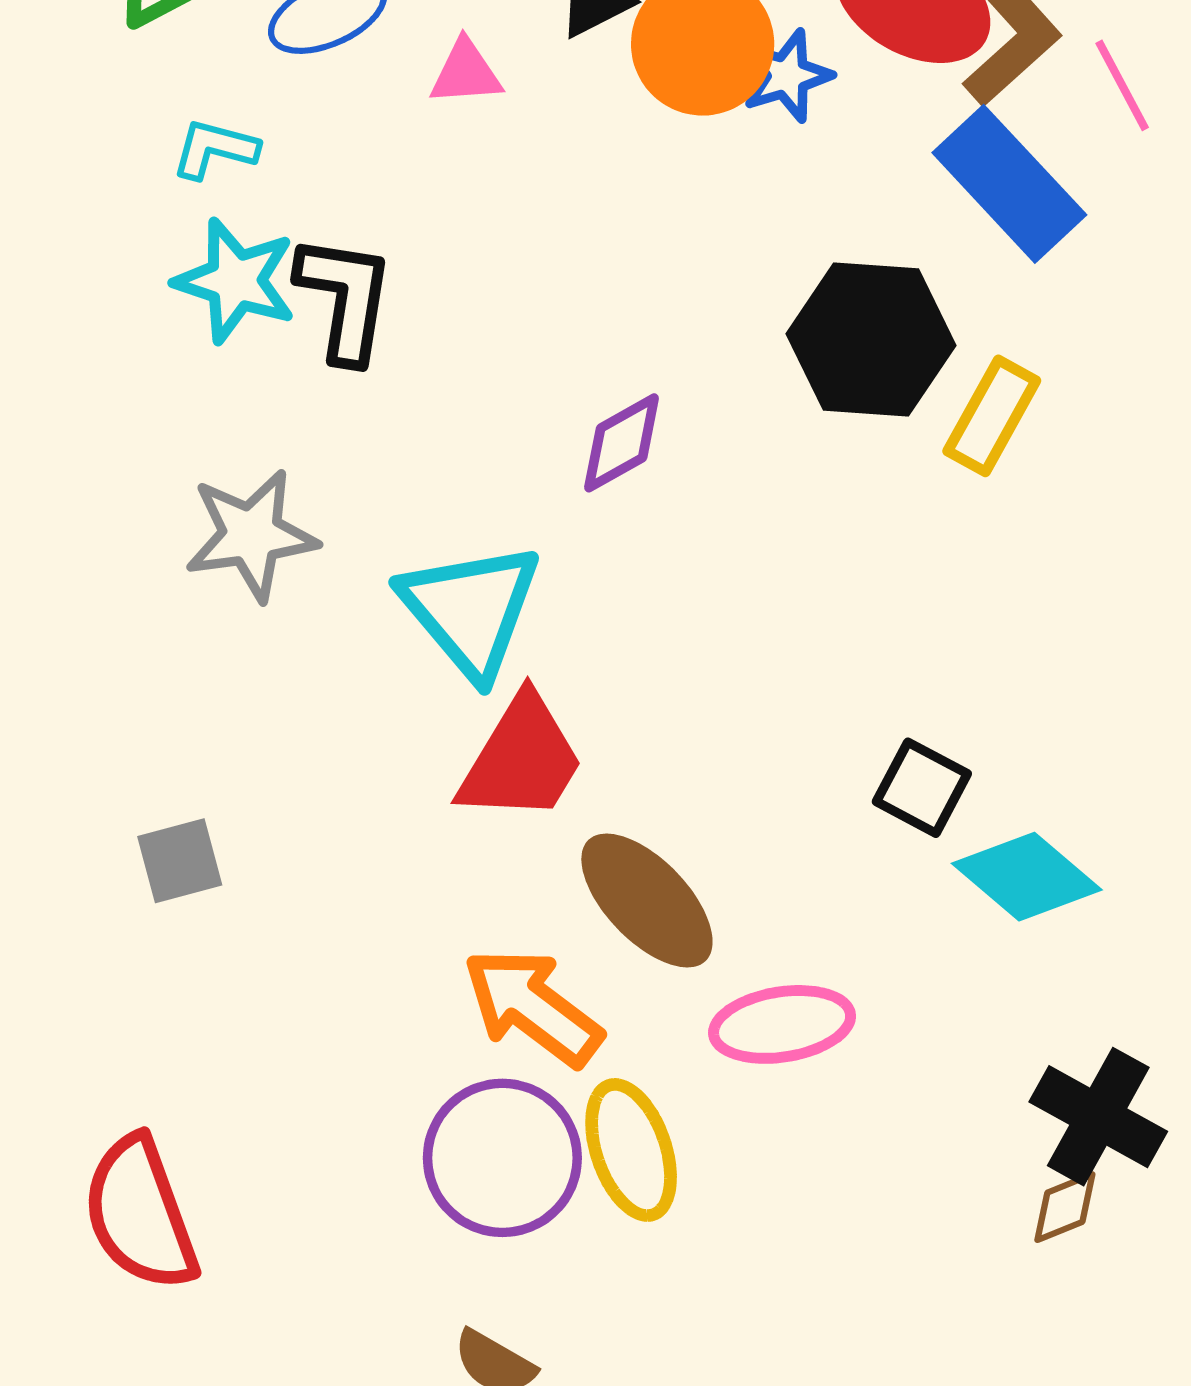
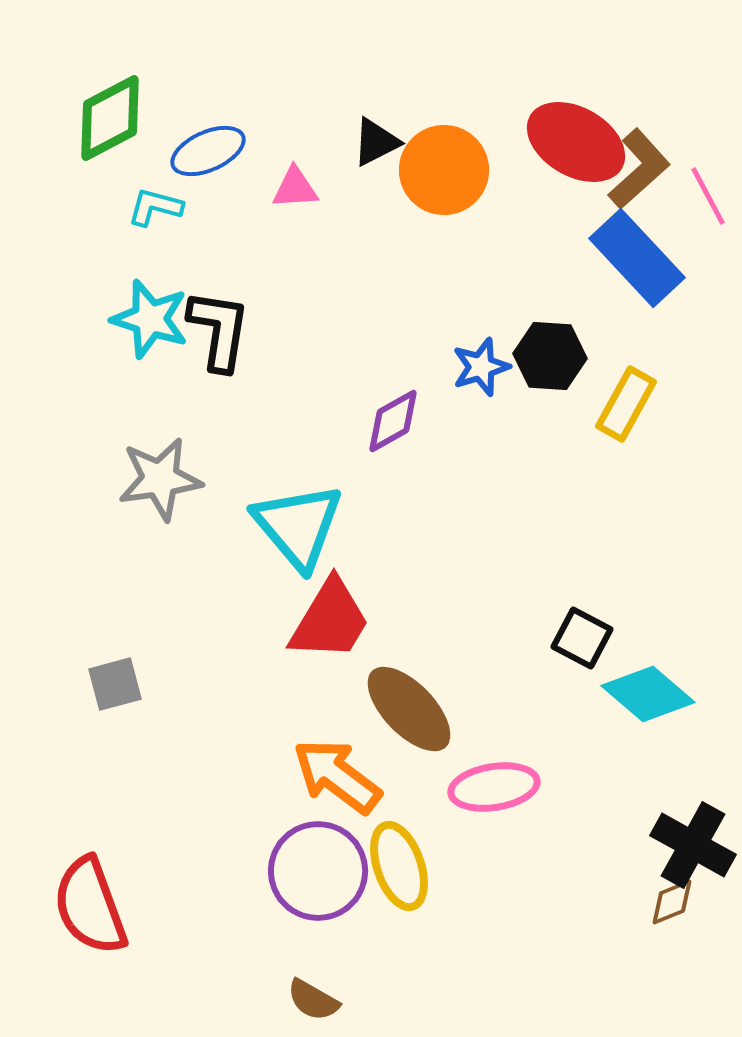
blue star: (787, 76) -> (481, 367), moved
cyan L-shape: (215, 149) -> (155, 207), moved
black hexagon: (871, 340) -> (550, 356), size x0.7

